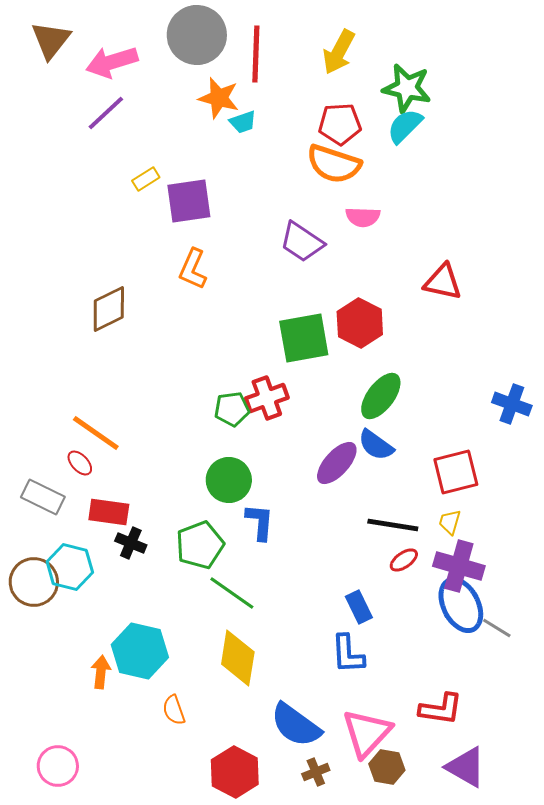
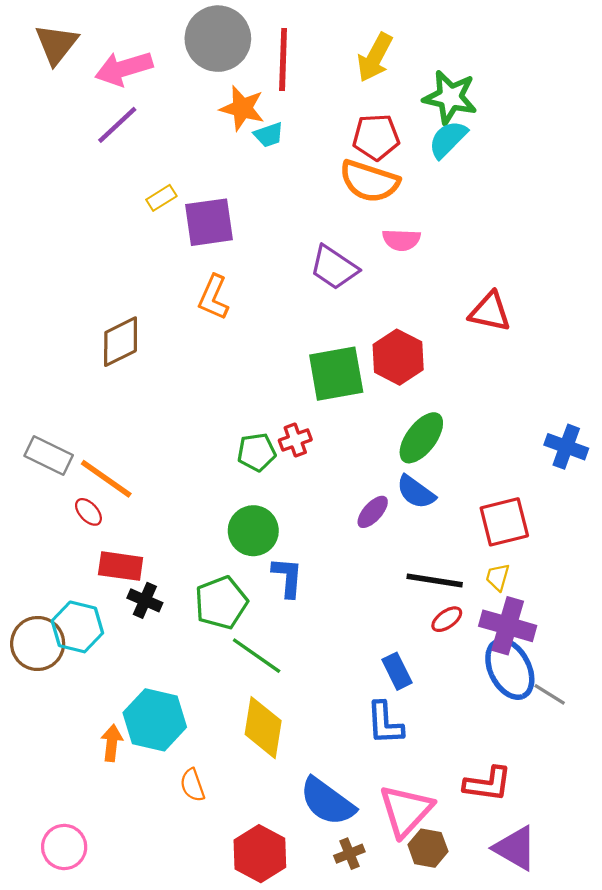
red cross: (267, 398) -> (295, 440), size x0.7
purple ellipse: (337, 463) -> (373, 512), size x0.7
gray rectangle: (43, 497) -> (49, 456), moved

